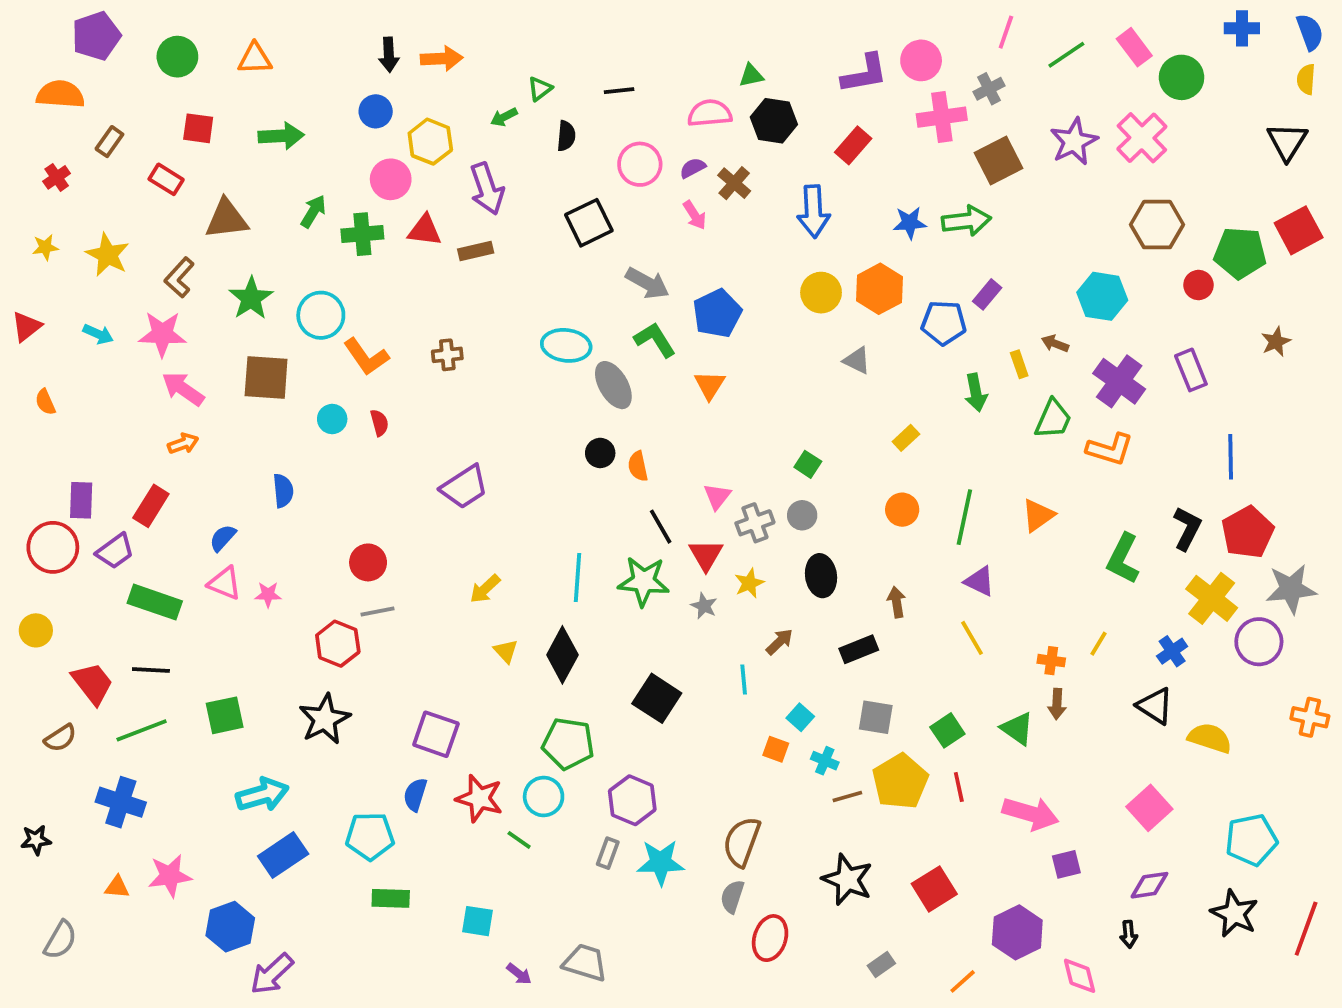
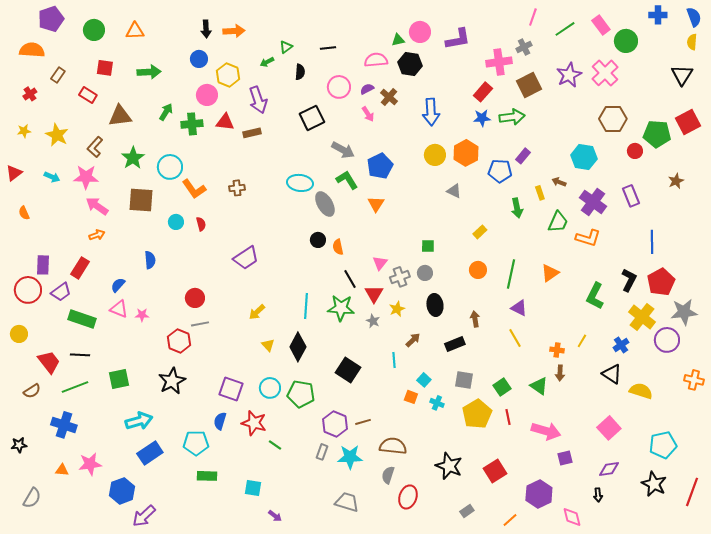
pink circle: (921, 60) -> (420, 32), moved
red rectangle: (853, 145) -> (483, 92), moved
green square: (808, 464) -> (428, 246), turned -32
cyan circle: (544, 796) -> (270, 388), moved
brown line: (847, 796) -> (363, 422), moved
brown semicircle: (742, 842) -> (393, 446), turned 76
gray trapezoid: (585, 963) -> (347, 502), moved

